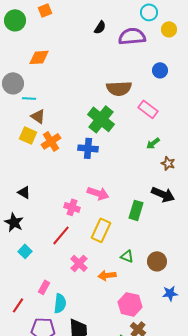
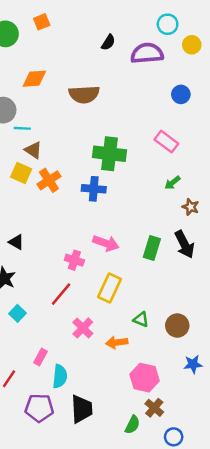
brown semicircle: (119, 88) -> (84, 94), moved
green cross: (101, 119) -> (109, 154), turned -32
black arrow: (163, 194) -> (185, 244), turned 40
green rectangle: (136, 210) -> (152, 248), moved

